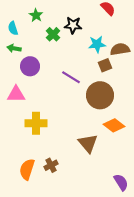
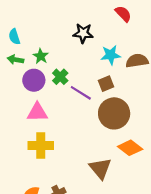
green star: (36, 15) -> (41, 56), moved
green cross: (53, 34) -> (60, 77), moved
brown square: (105, 65) -> (106, 84), moved
pink triangle: (16, 94) -> (37, 112), moved

